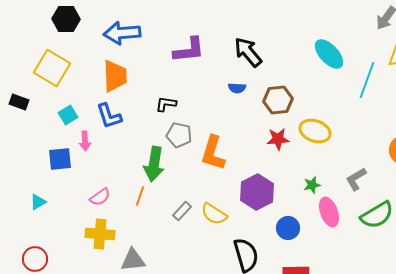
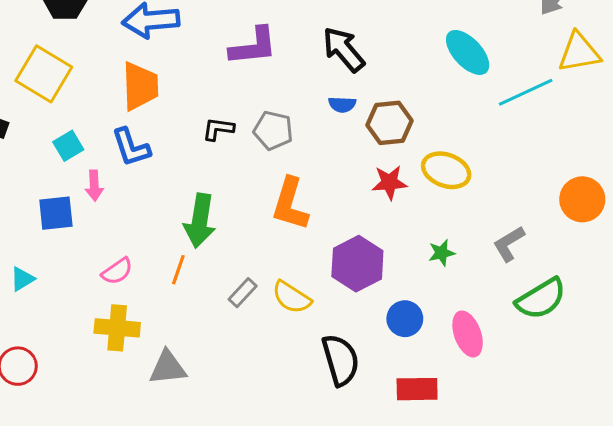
cyan line: (367, 80) -> (526, 92), turned 45
blue semicircle: (237, 88) -> (342, 104), moved
gray pentagon: (179, 135) -> (273, 130), moved
pink ellipse: (329, 212) -> (468, 334), moved

